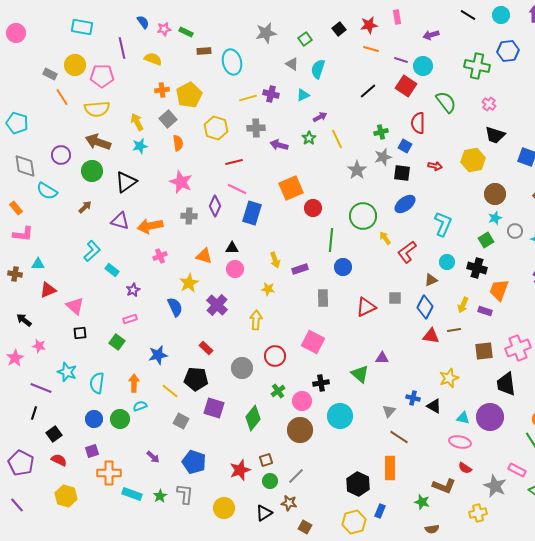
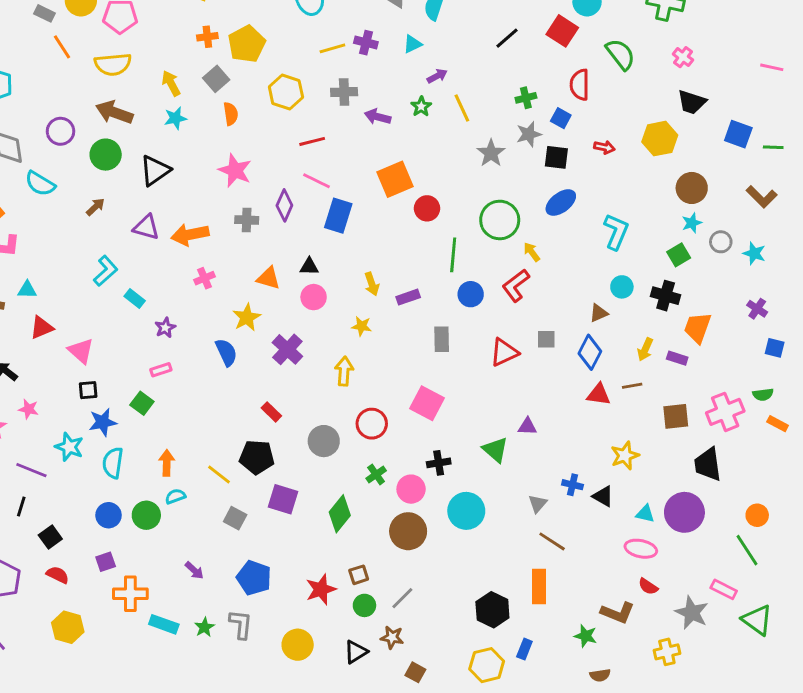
red L-shape: (407, 252) -> (516, 285), moved
blue star: (158, 355) -> (103, 422), moved

